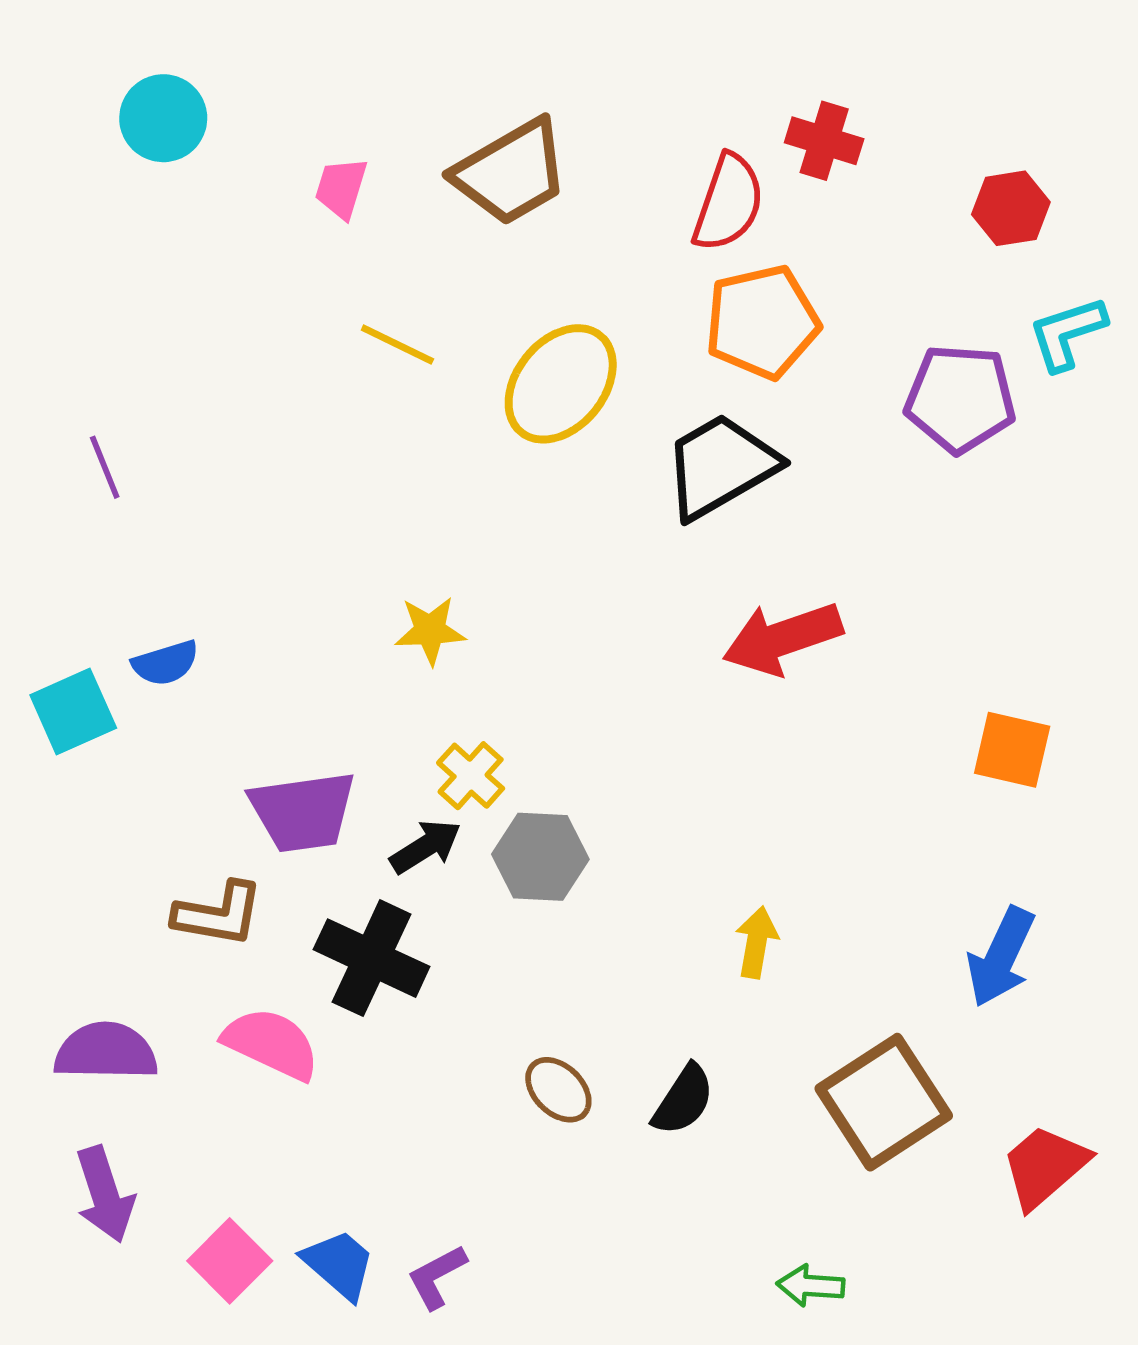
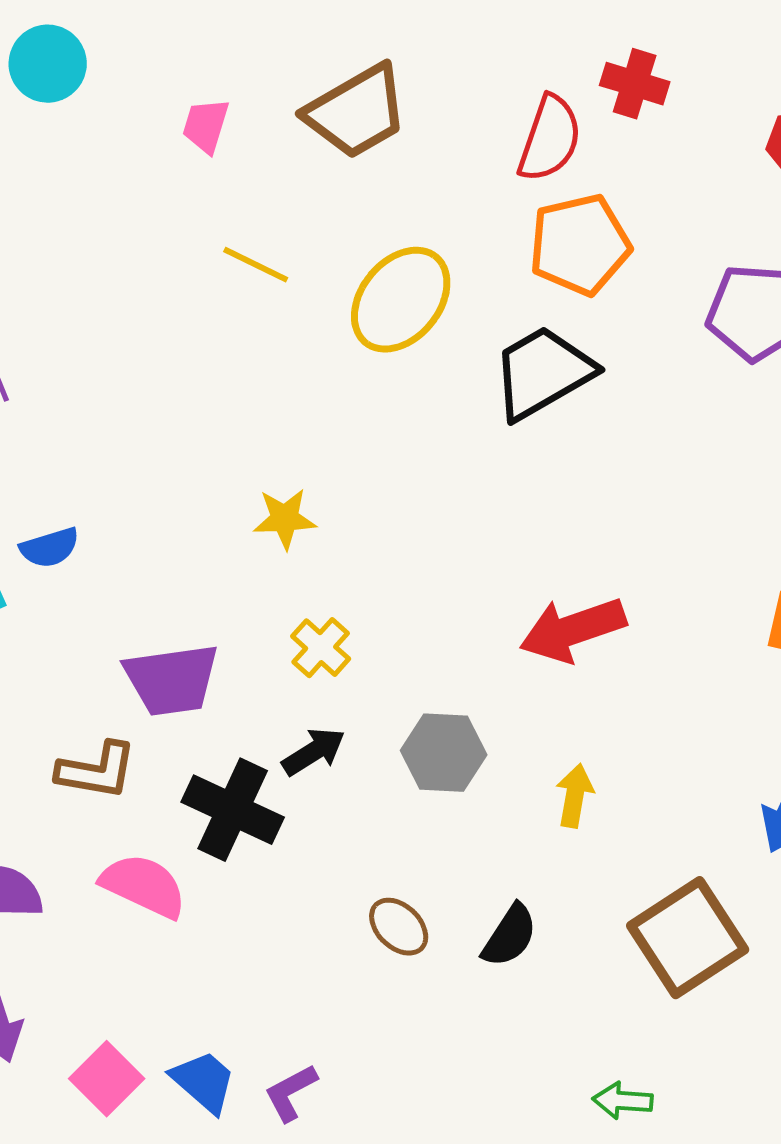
red arrow: (782, 638) -> (573, 630), moved
black arrow: (426, 847) -> (314, 752), moved
gray hexagon: (540, 857) -> (444, 753), moved

